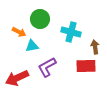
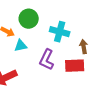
purple L-shape: (47, 67) -> (47, 60), moved, turned -35

